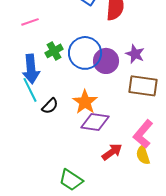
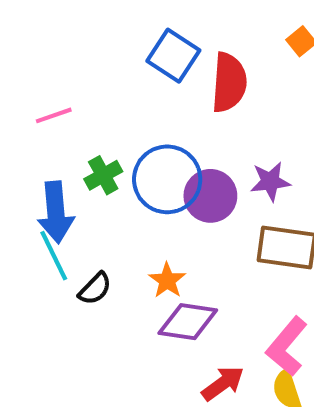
purple star: (135, 54) -> (270, 181), turned -30
orange star: (85, 102) -> (167, 280), size x0.7

